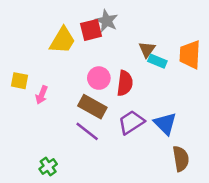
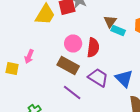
yellow square: (20, 81) -> (12, 68), moved
purple trapezoid: (131, 122) -> (98, 78), turned 65
purple line: (87, 131) -> (72, 92), moved

